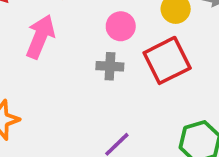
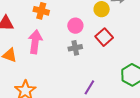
red square: (167, 60) -> (104, 37), size x0.7

